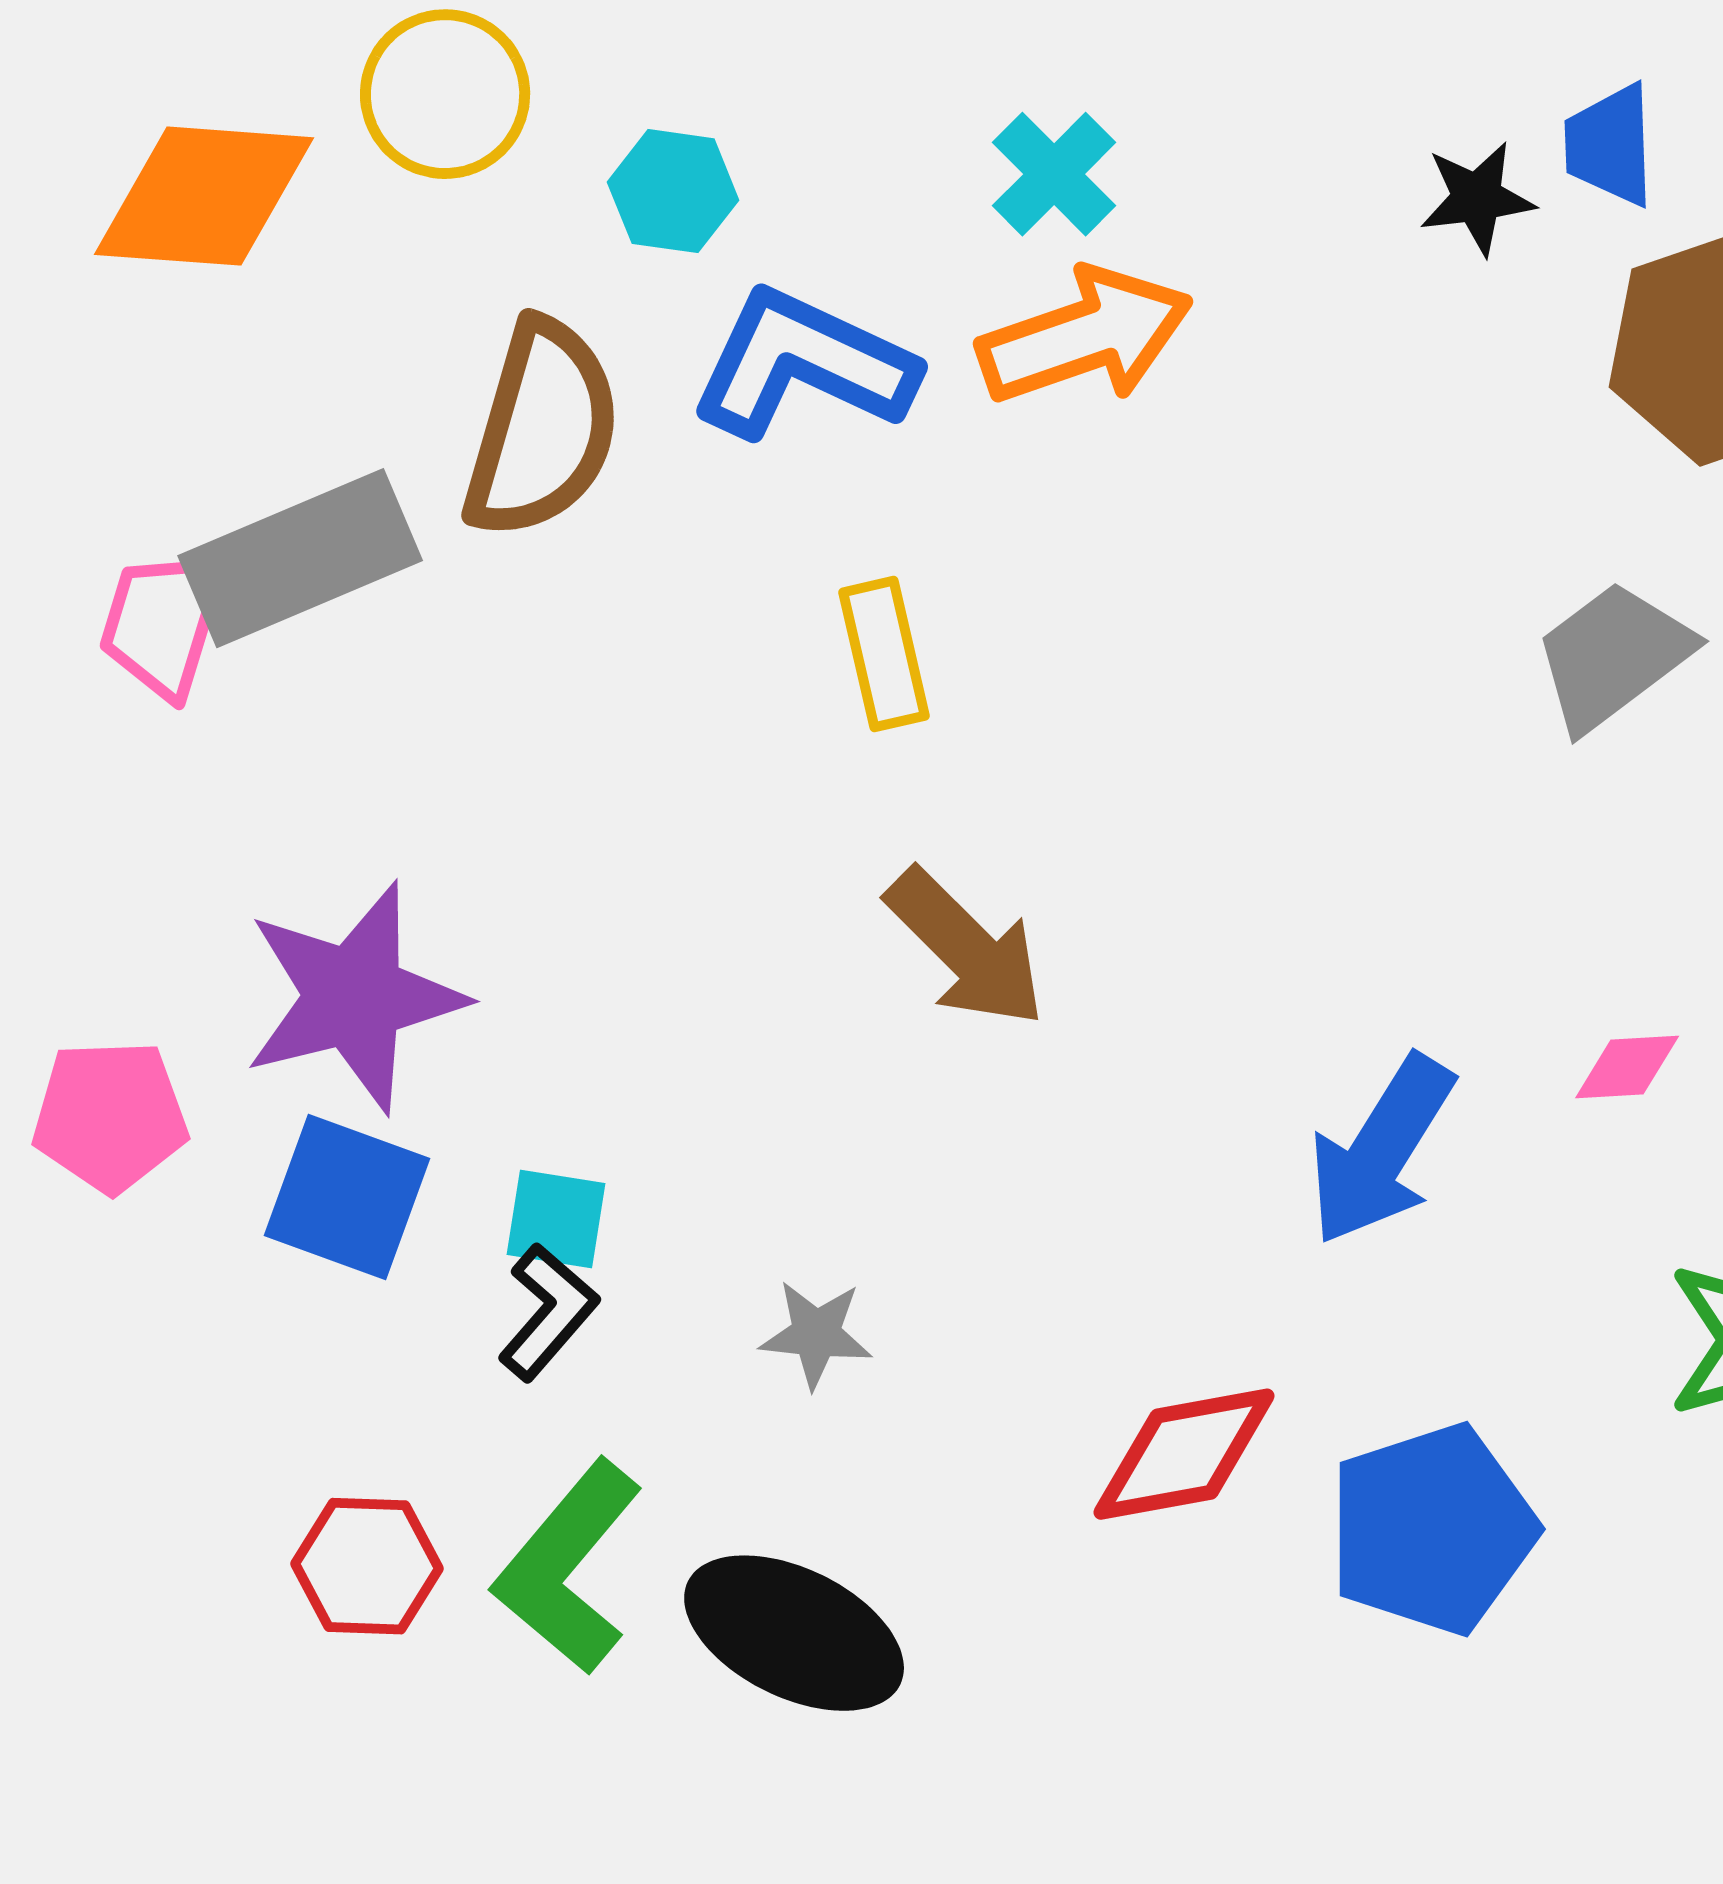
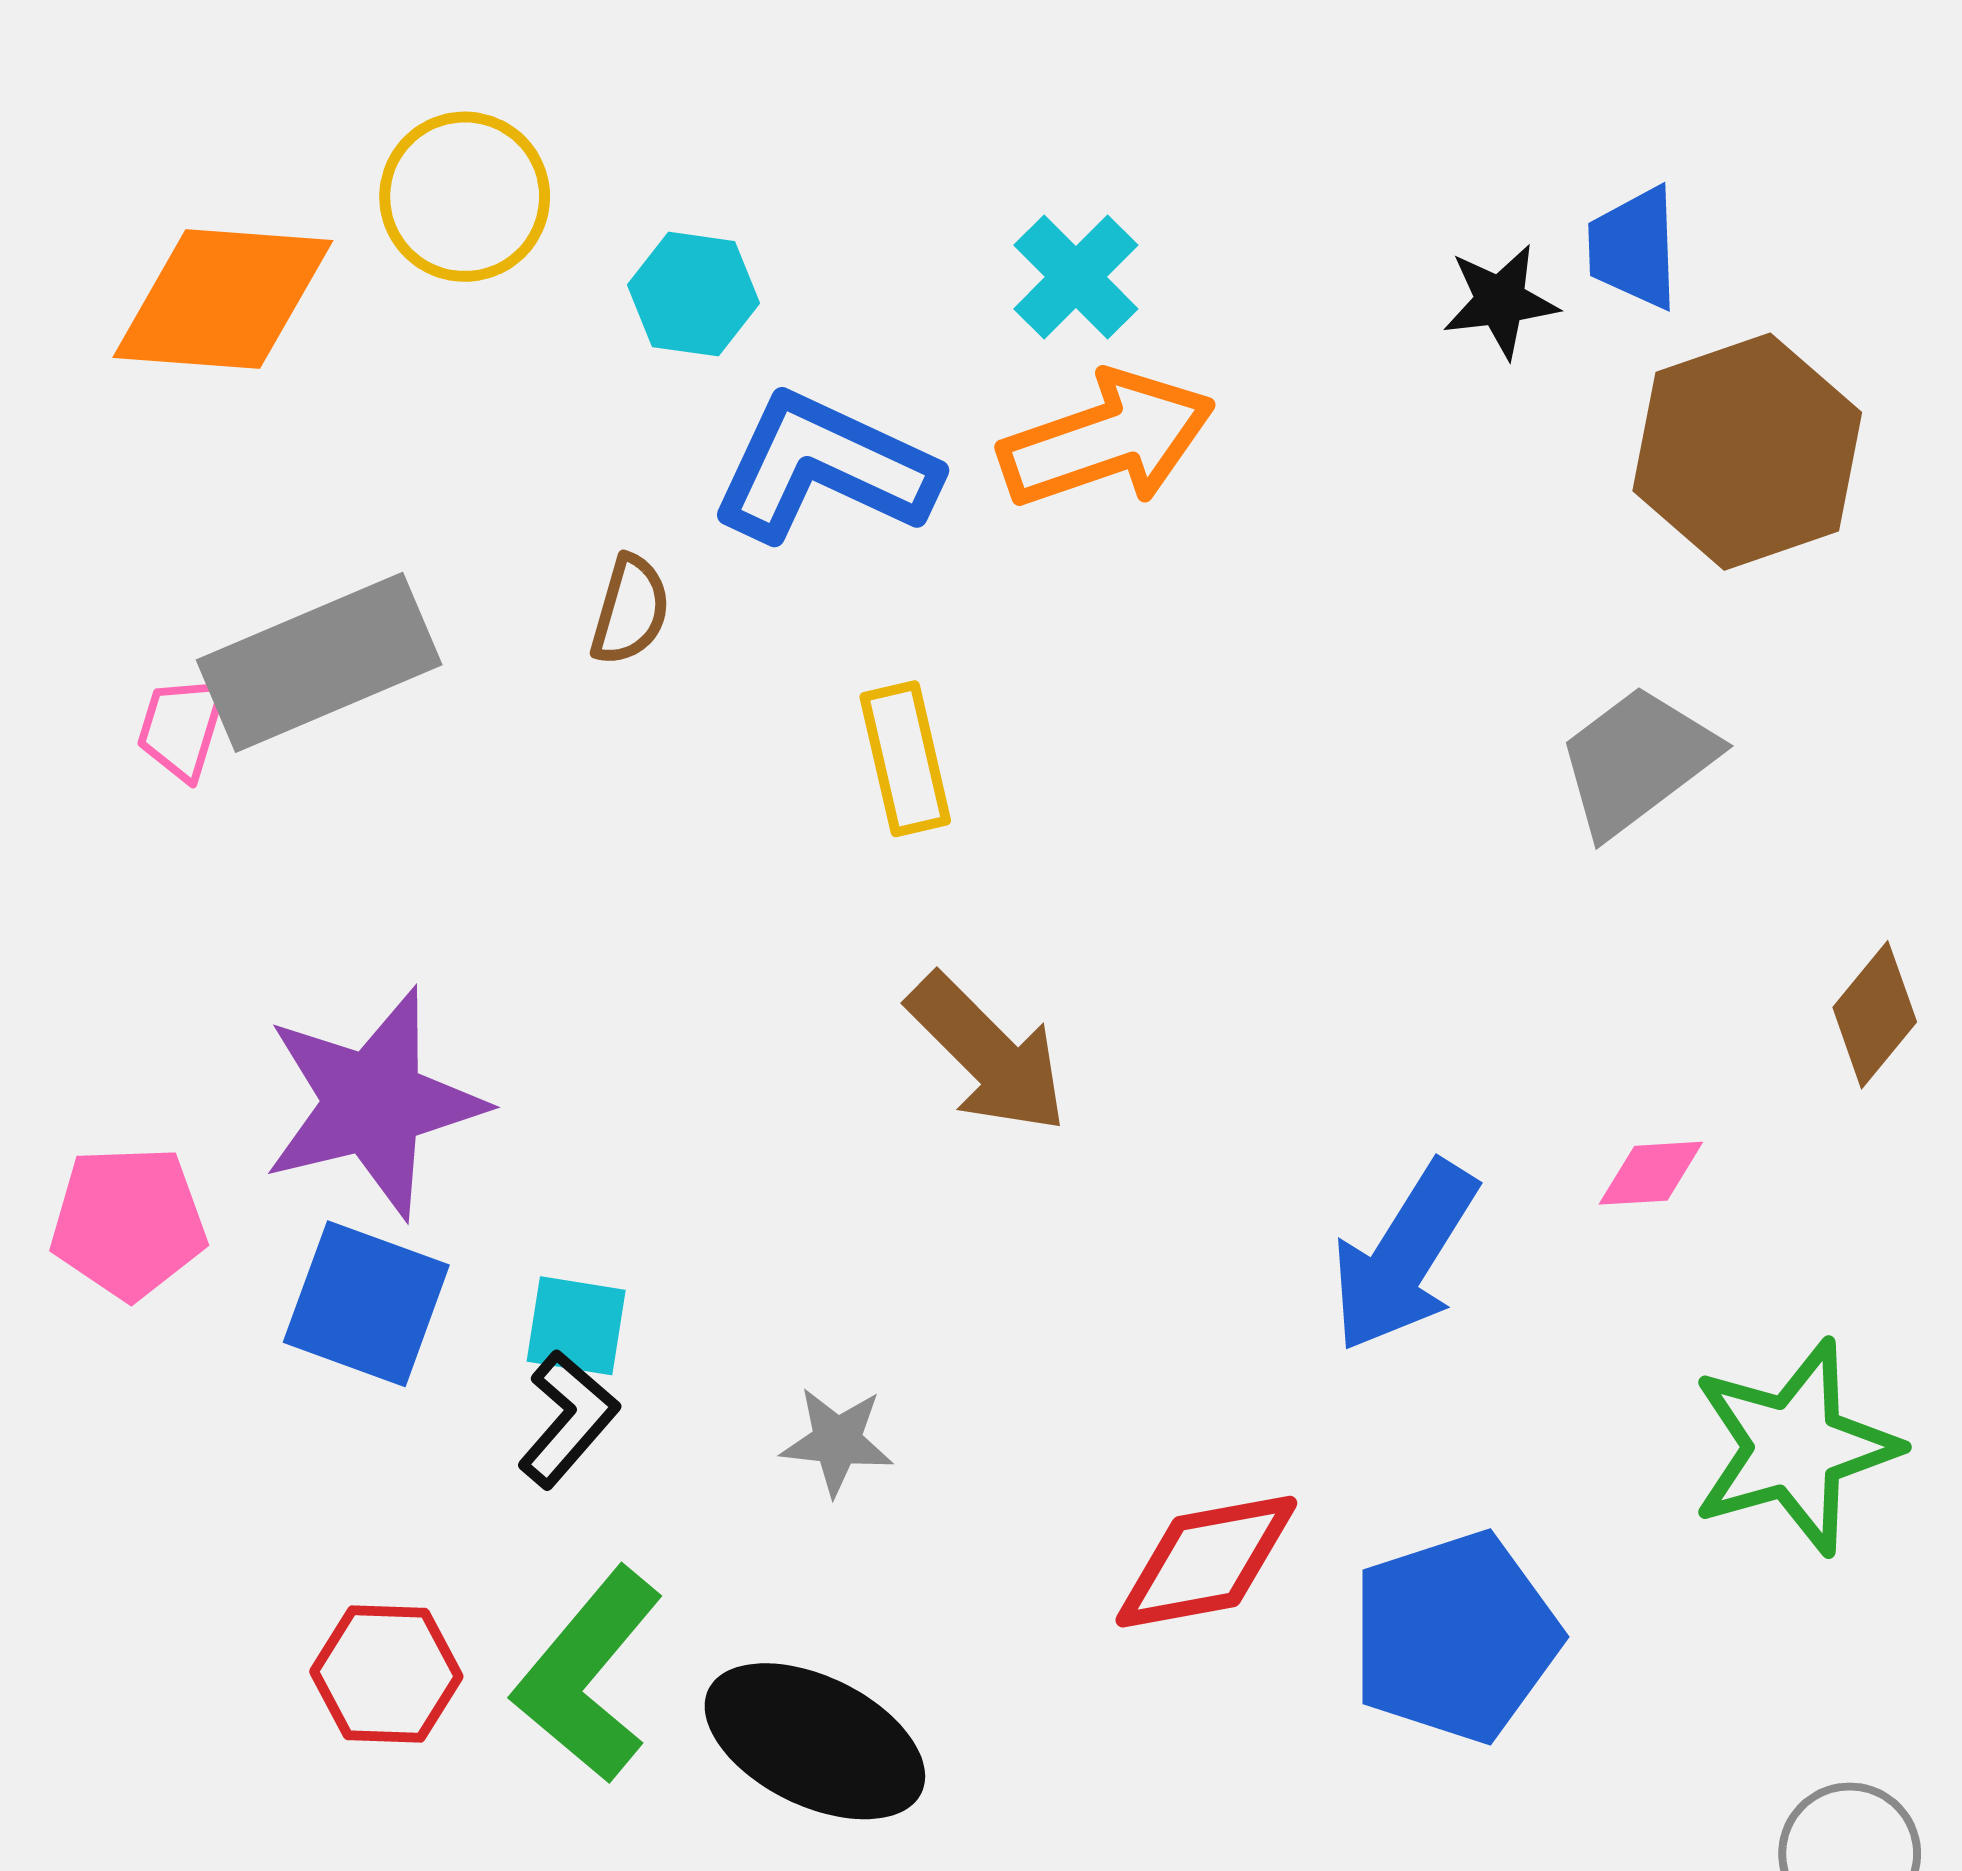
brown semicircle: (542, 429) -> (630, 610), moved, size x0.5
pink trapezoid: (163, 623) -> (182, 728), size x0.7

